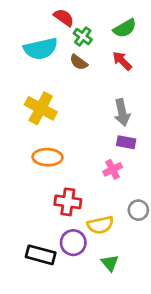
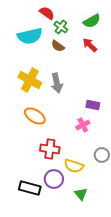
gray arrow: (122, 112) -> (57, 83), moved
orange ellipse: (47, 157) -> (35, 116), turned 30
yellow semicircle: (100, 225) -> (74, 166), turned 30

